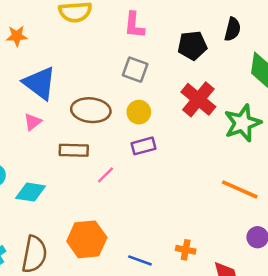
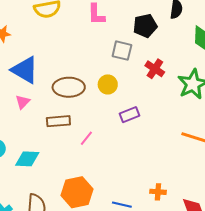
gray square: (135, 70) -> (122, 51), moved
red cross: (198, 99) -> (155, 69), size x0.7
purple rectangle: (143, 146) -> (130, 115), moved

